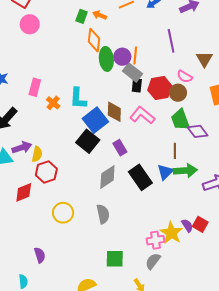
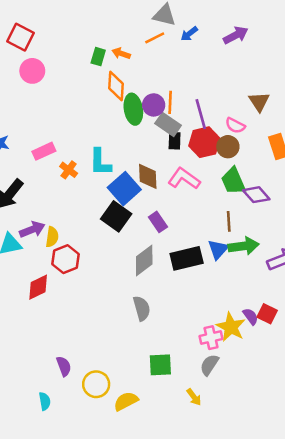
purple line: (171, 41) -> (201, 114), moved
pink rectangle: (35, 87) -> (44, 151), turned 54
black rectangle: (140, 177) -> (187, 258), turned -65
yellow circle: (63, 213) -> (96, 384), moved

